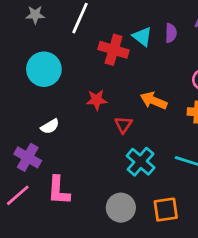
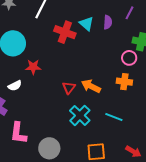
red star: (97, 100) -> (33, 67), moved
orange arrow: (154, 101) -> (91, 86), moved
gray circle: (121, 208) -> (49, 148), moved

